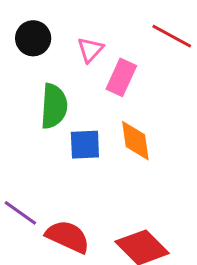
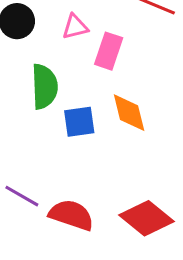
pink triangle: (90, 50) -> (75, 27), turned 40

